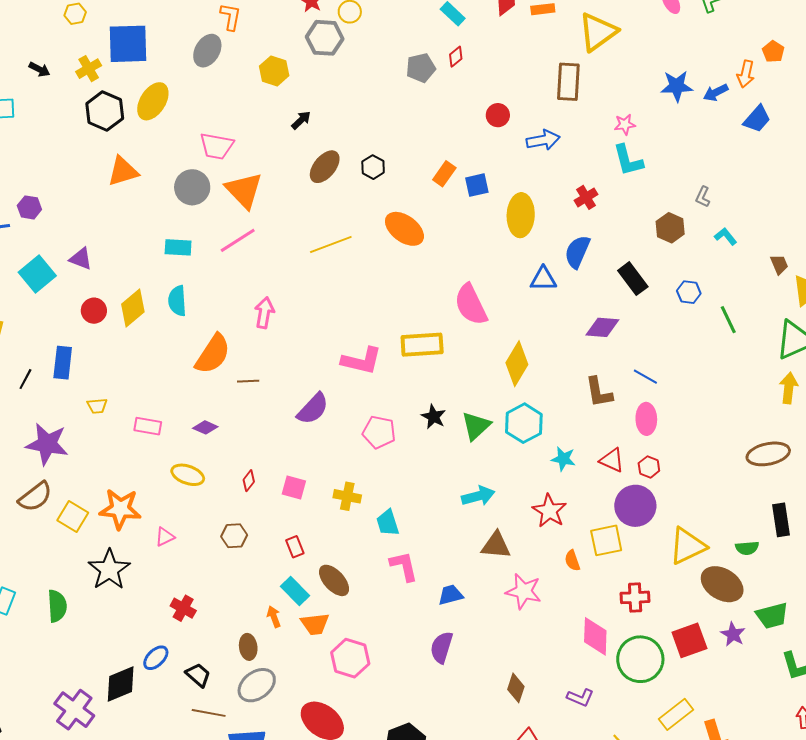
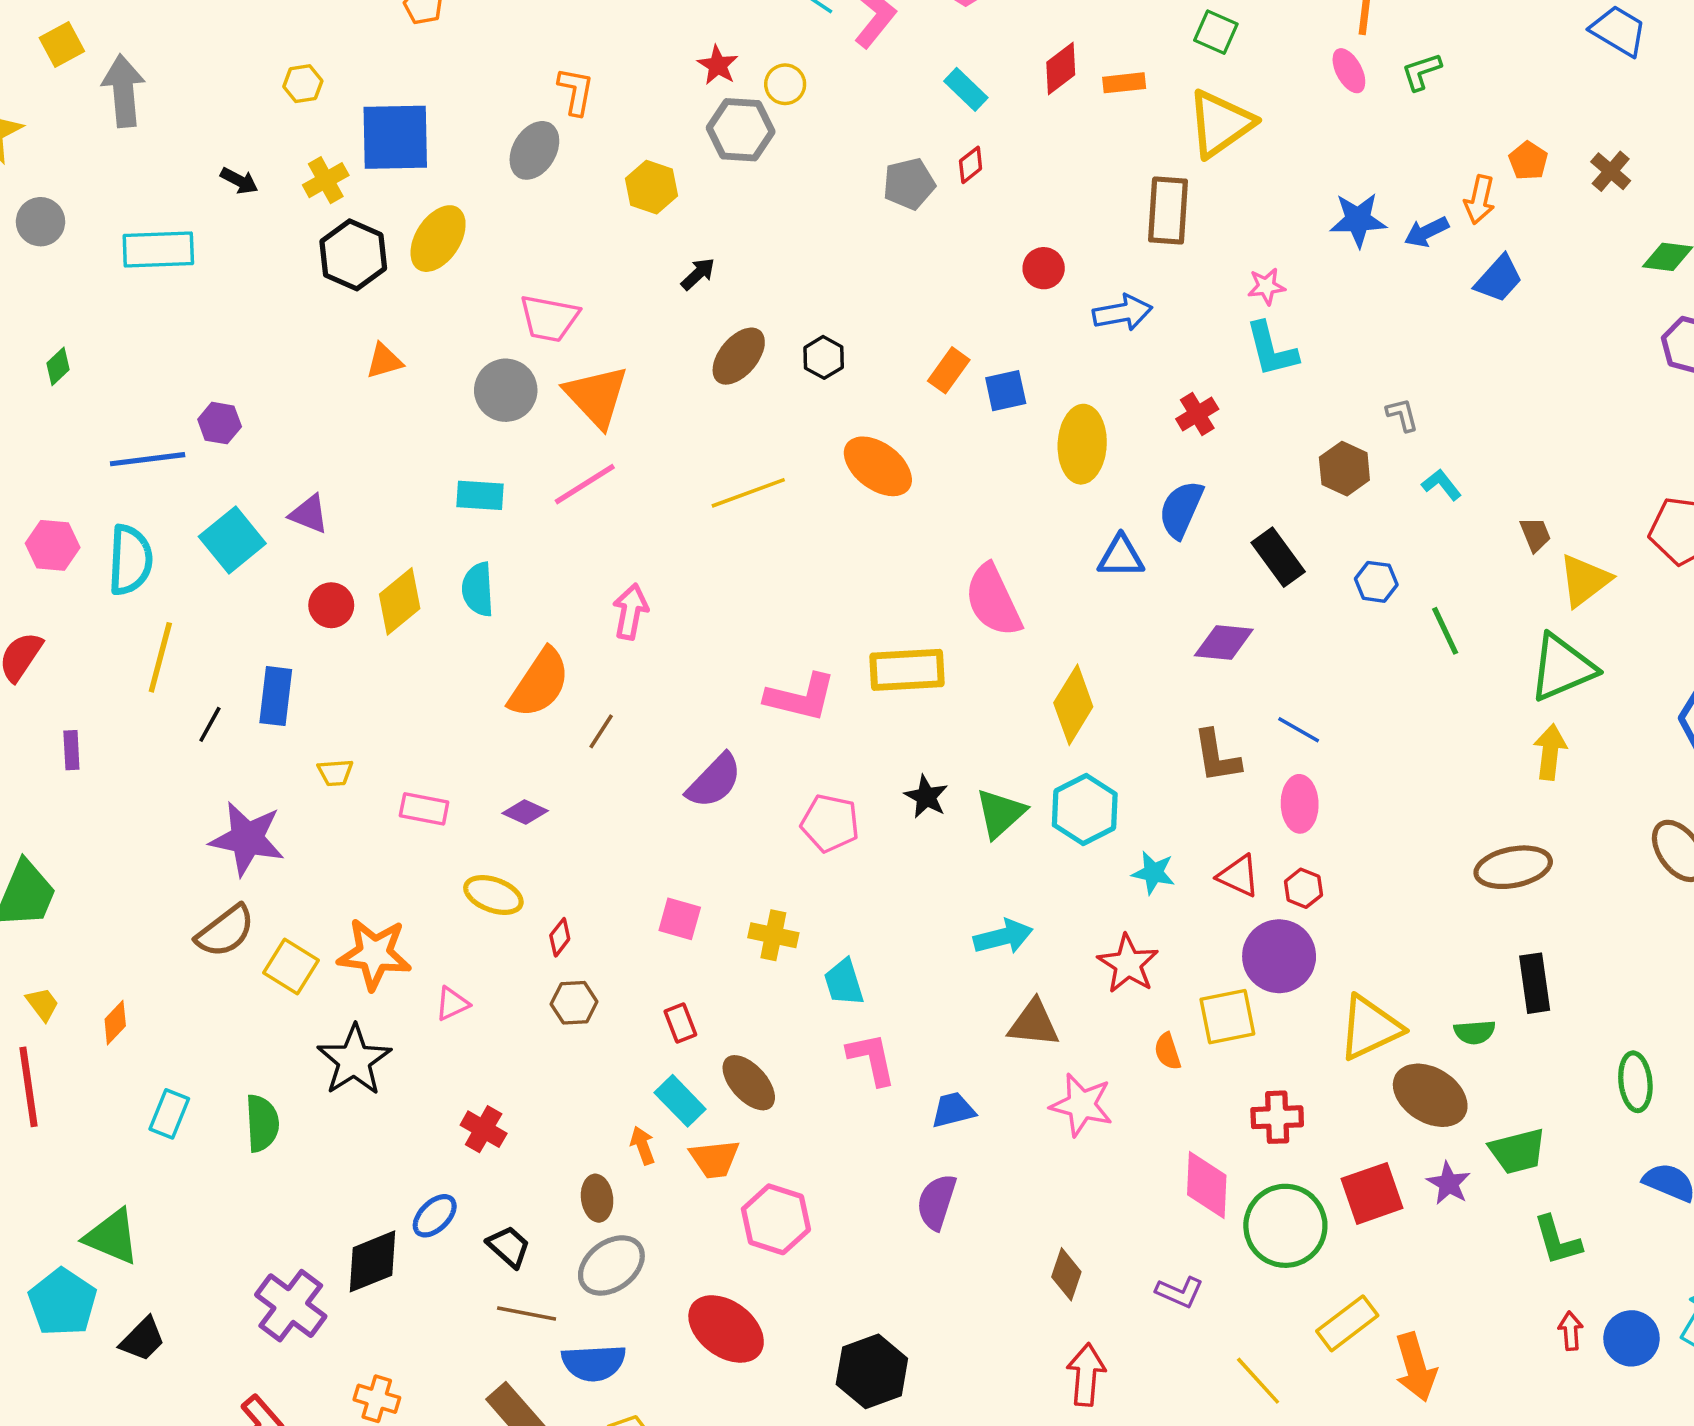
orange triangle: (123, 171) -> (384, 361), size x0.7
gray L-shape: (703, 197) -> (1402, 415), turned 140
brown line: (248, 381) -> (601, 731), turned -55
red diamond: (249, 481) -> (560, 937), moved

